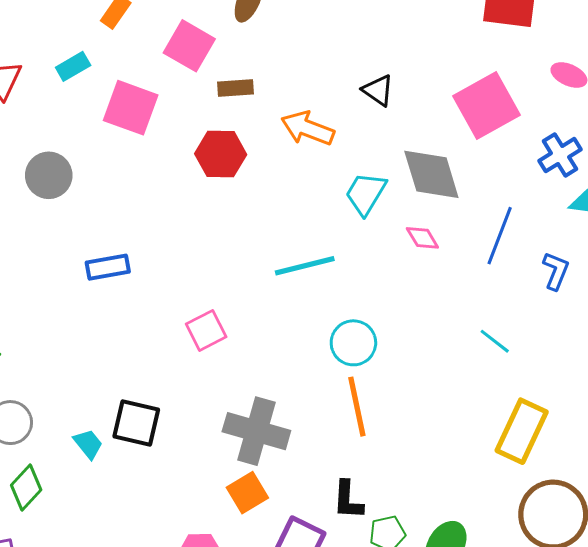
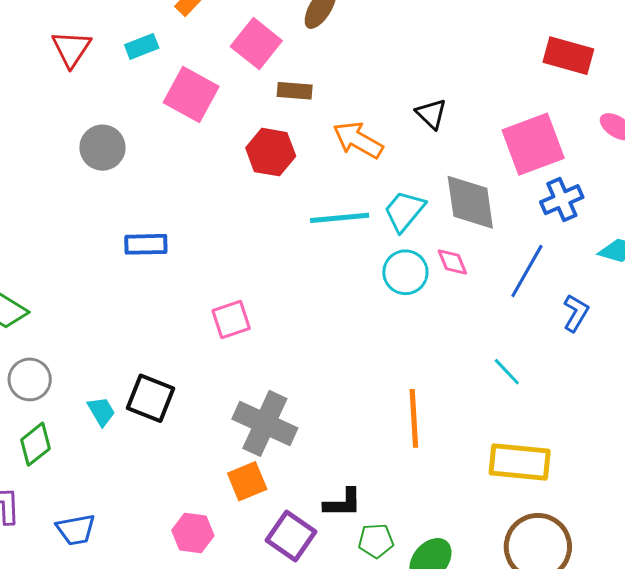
blue cross: (560, 155) -> (562, 200), moved
cyan line: (305, 266) -> (340, 218), moved
cyan circle: (353, 343) -> (405, 272), moved
orange line: (357, 407) -> (414, 418), moved
yellow rectangle: (522, 431) -> (520, 462), turned 62
black L-shape: (348, 500) -> (343, 503), turned -102

